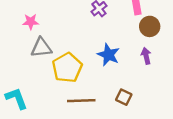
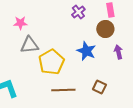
brown circle: (150, 26) -> (105, 29), moved

